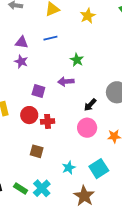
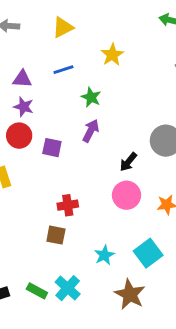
yellow star: (88, 16) -> (112, 55), moved
green star: (77, 60) -> (91, 97), moved
purple arrow: (66, 82) -> (91, 131), turned 126
red circle: (29, 115) -> (19, 136), moved
red cross: (48, 121) -> (68, 205), moved

